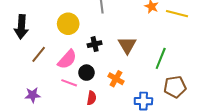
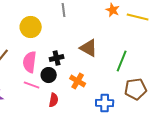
black cross: (95, 44) -> (57, 58), moved
brown triangle: (127, 45) -> (89, 48), turned -30
pink semicircle: (67, 59) -> (30, 62), turned 145

